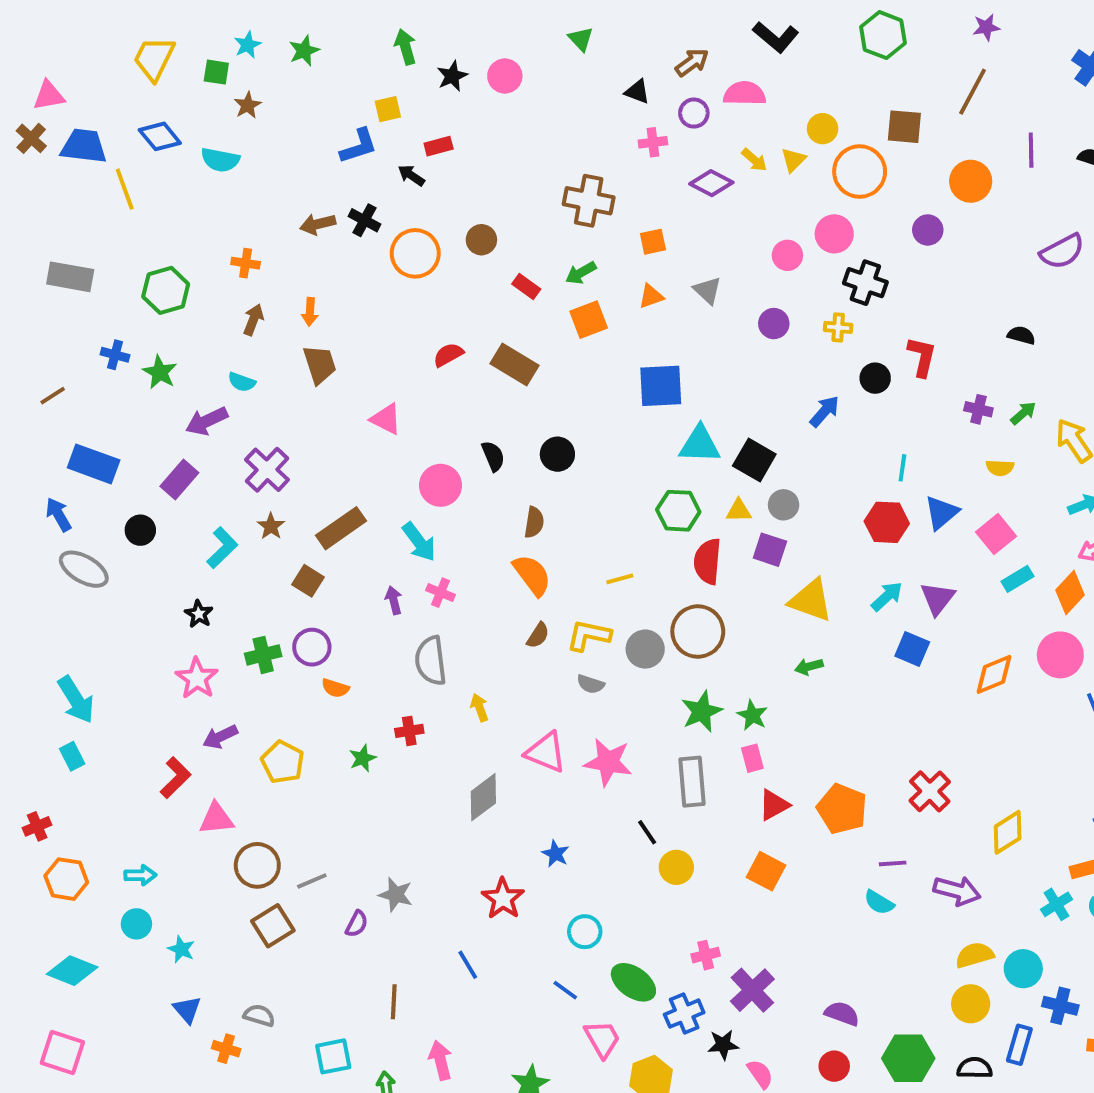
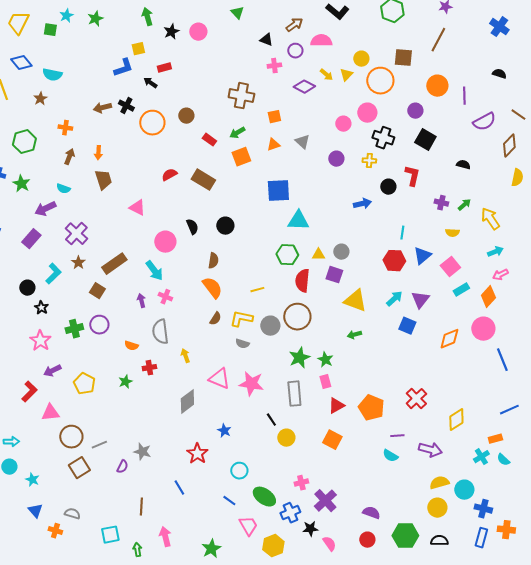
brown star: (248, 105) -> (40, 99), moved
purple line: (1031, 150) -> (464, 96), moved
blue arrow: (824, 411) -> (362, 204), turned 36
black square: (754, 460) -> (425, 140), moved
black circle: (140, 530) -> (27, 288), moved
orange semicircle: (335, 688) -> (131, 346), moved
blue rectangle: (1019, 1045) -> (481, 538), moved

